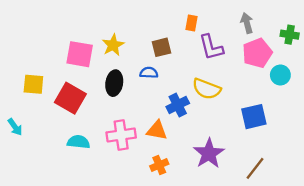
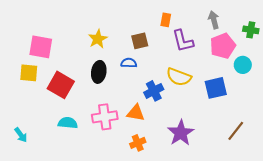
pink square: (80, 54) -> (41, 47), moved
blue square: (254, 117) -> (216, 88), moved
cyan arrow: (15, 127) -> (21, 135), moved
brown line: (255, 168) -> (236, 131), moved

